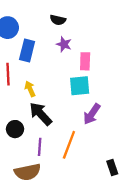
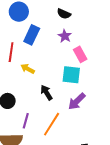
pink rectangle: (85, 61) -> (80, 54), turned -42
yellow arrow: (30, 89) -> (28, 69), turned -48
black arrow: (41, 114) -> (46, 93), moved, size x0.7

